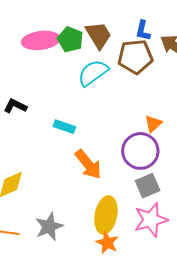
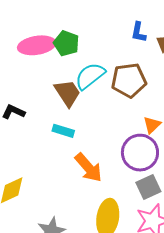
brown trapezoid: (98, 35) -> (67, 93), moved
brown pentagon: (135, 57) -> (129, 80), moved

